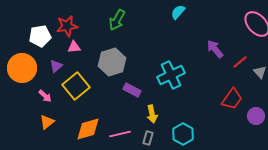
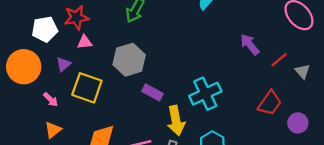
cyan cross: (171, 75) -> (205, 94), moved
yellow square: (76, 86) -> (87, 88), turned -32
yellow arrow: (152, 114) -> (176, 121), size x1.4

